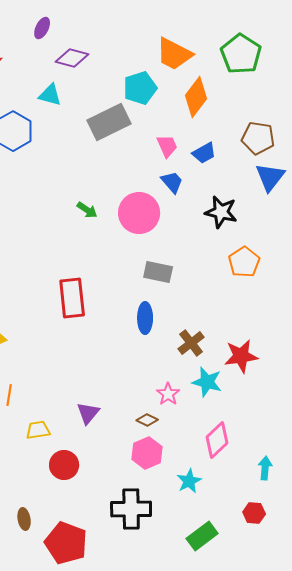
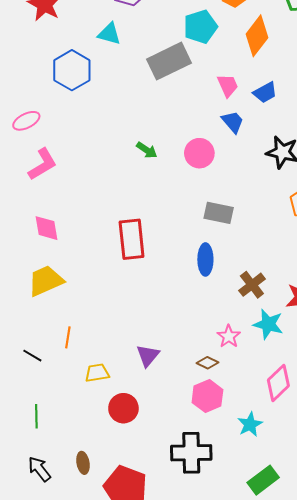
pink circle: (139, 213) -> (199, 153), size x0.7

